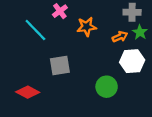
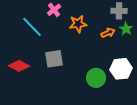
white hexagon: (132, 61) -> (121, 69), moved
red diamond: (28, 92) -> (19, 66), moved

